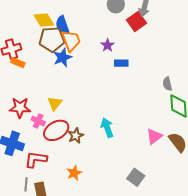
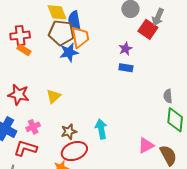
red square: (136, 21) -> (148, 29), turned -30
purple star: (108, 45) -> (125, 49), moved
pink cross: (38, 121) -> (33, 127), moved, turned 32
red ellipse: (56, 130) -> (74, 151), moved

